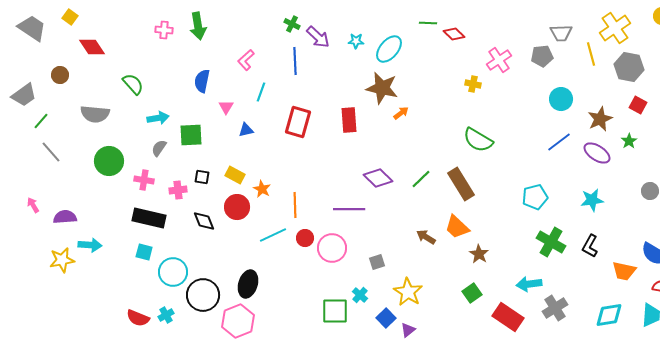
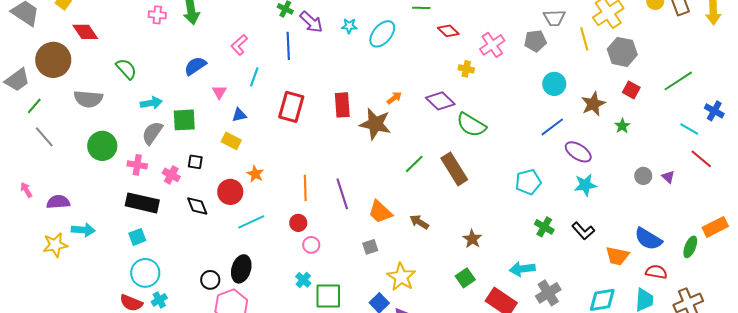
red diamond: (454, 34) -> (448, 31), moved
brown circle: (60, 75) -> (53, 60), size x2.0
blue semicircle: (202, 81) -> (195, 66), turned 45
brown star: (382, 88) -> (375, 124), moved
gray semicircle: (159, 148) -> (152, 133), size x1.4
purple ellipse: (597, 153) -> (578, 152), moved
yellow rectangle: (235, 175) -> (231, 141), moved
purple diamond: (378, 178) -> (440, 101), moved
pink cross: (178, 190) -> (171, 175), turned 36
orange line: (295, 205) -> (305, 188), moved
purple line: (349, 209) -> (342, 194), turned 72
orange trapezoid: (457, 227) -> (380, 212), moved
cyan line: (273, 235) -> (251, 222), moved
green cross: (551, 242) -> (544, 227), size x0.7
black L-shape: (590, 246) -> (583, 231), turned -70
pink circle: (332, 248) -> (311, 245), moved, size x0.6
cyan square: (144, 252) -> (137, 237), turned -36
cyan circle: (173, 272) -> (145, 273), moved
black circle: (203, 295) -> (210, 280), moved, size x0.6
cyan cross: (360, 295) -> (303, 280), moved

